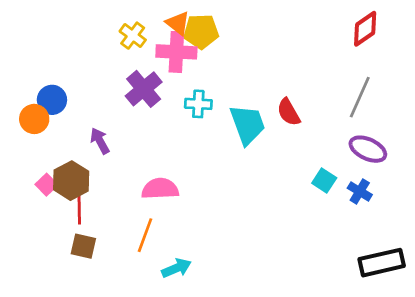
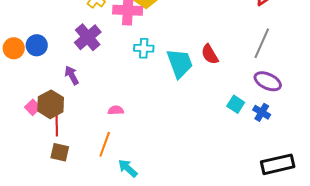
purple cross: (144, 89) -> (88, 37), moved
orange circle: (34, 119) -> (14, 48), moved
pink semicircle: (160, 189) -> (116, 110), size x0.6
cyan arrow: (176, 268) -> (128, 168), turned -115

